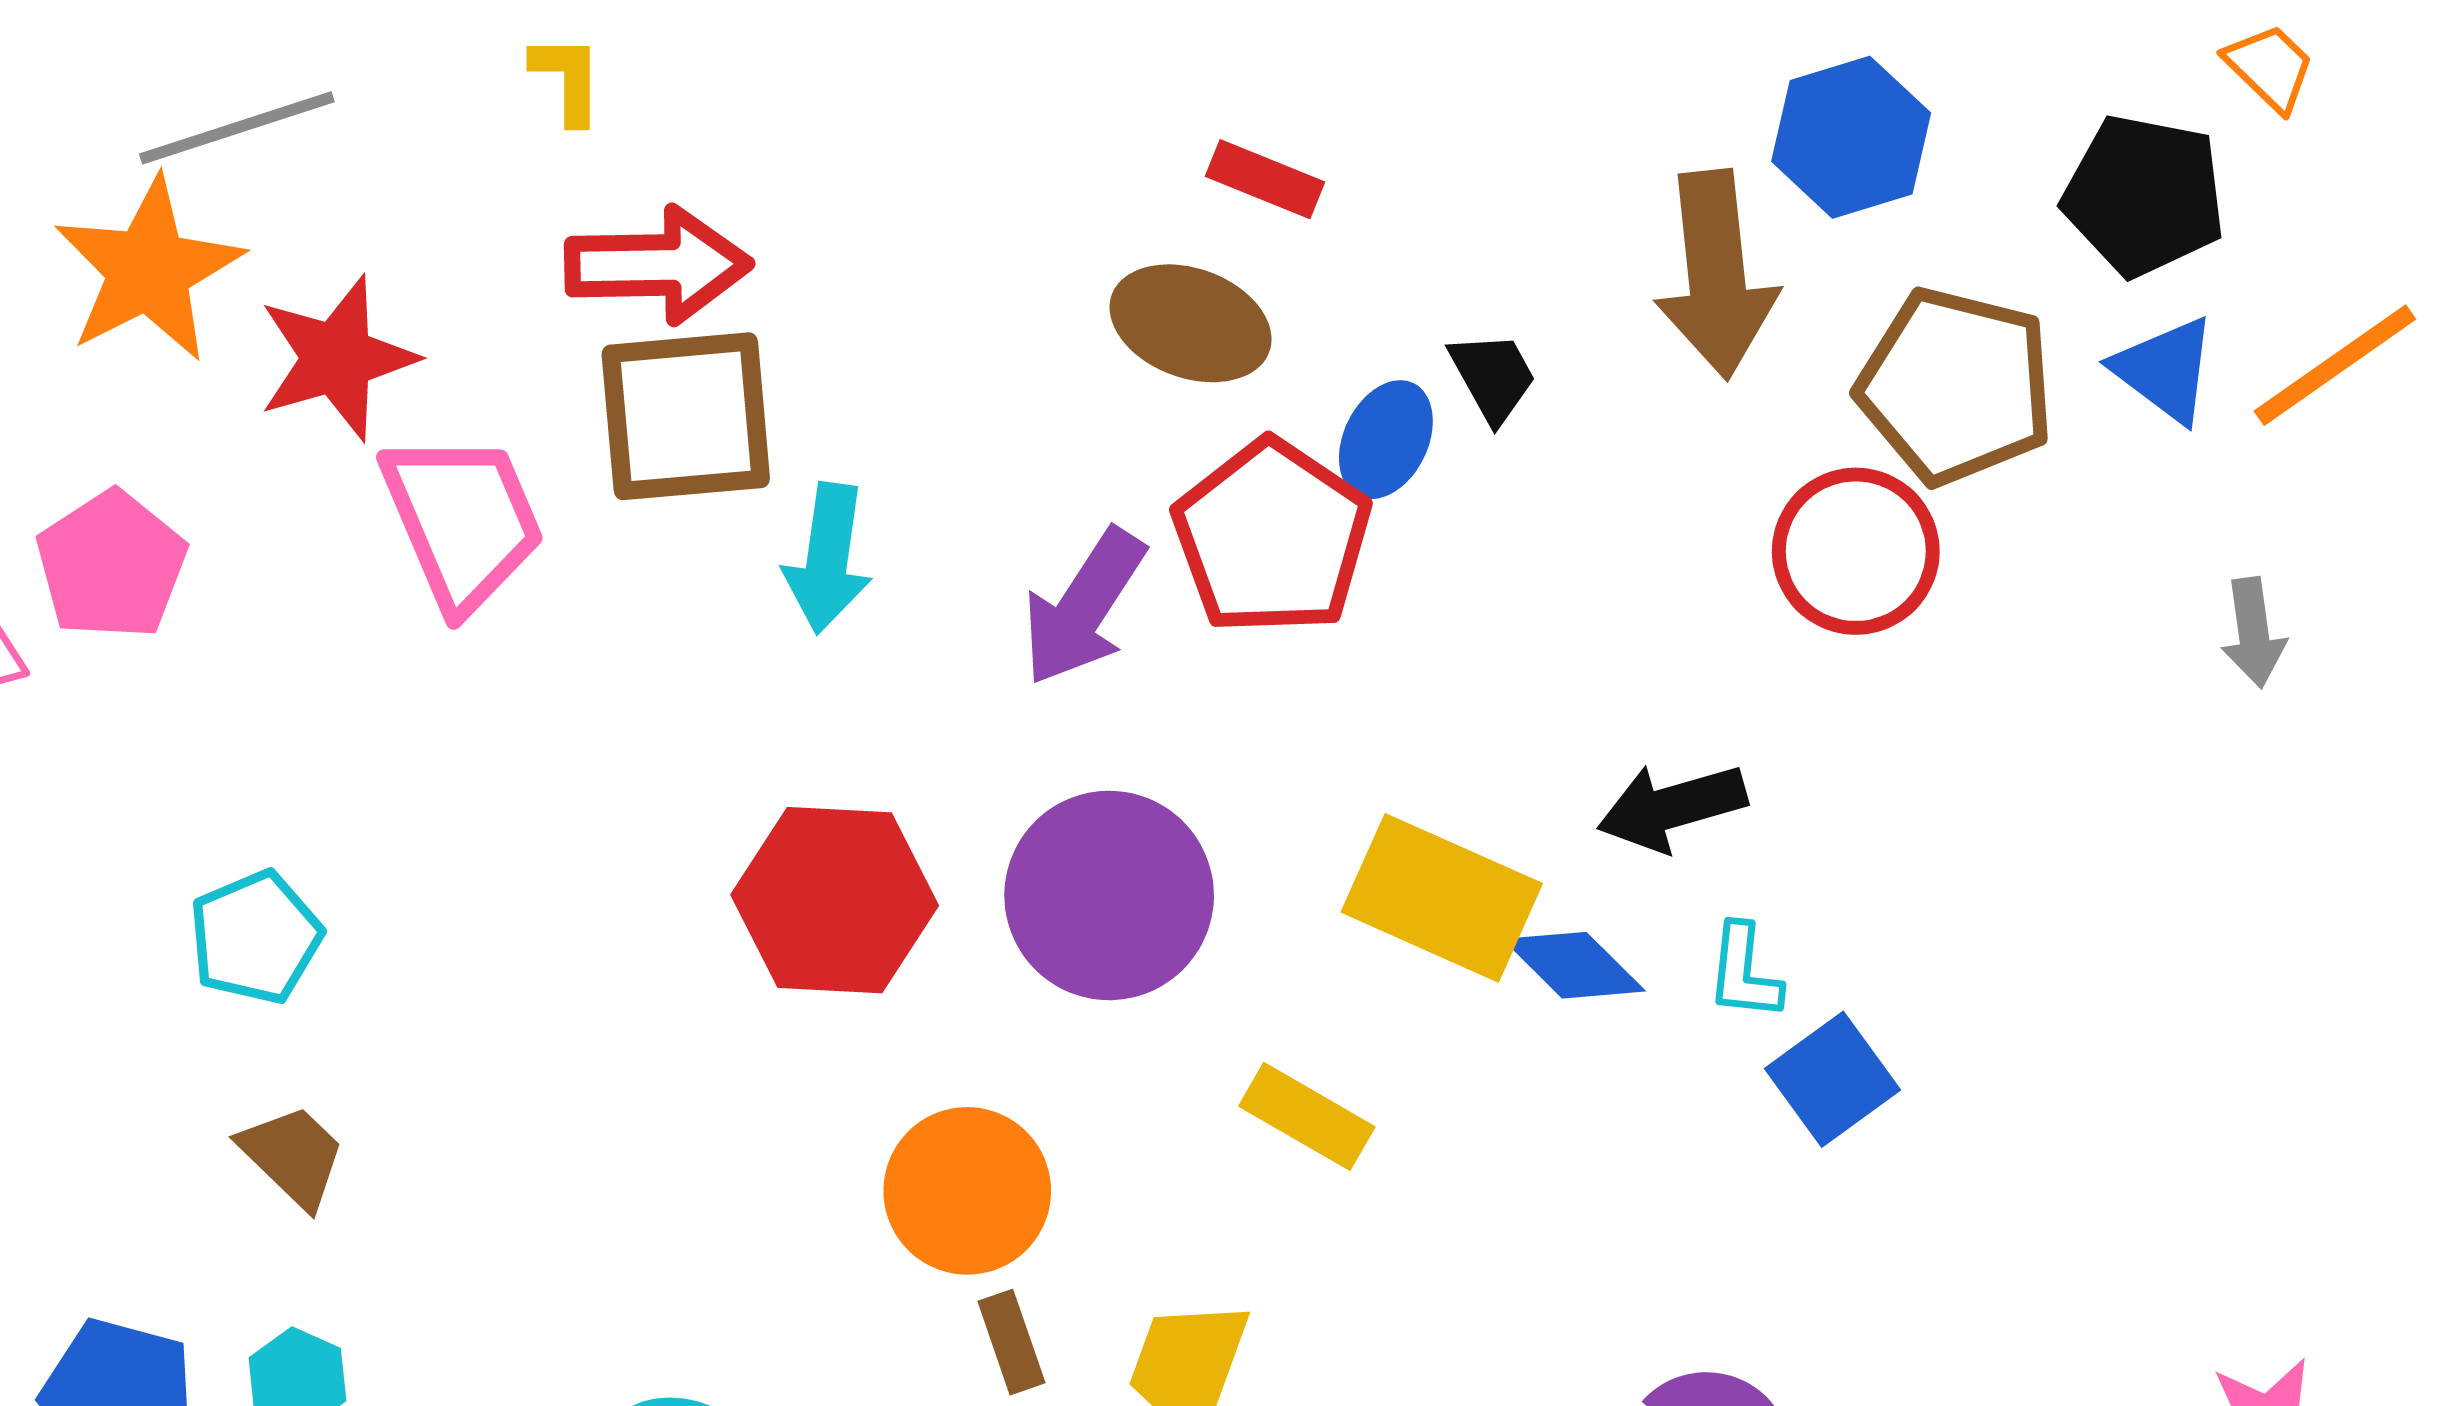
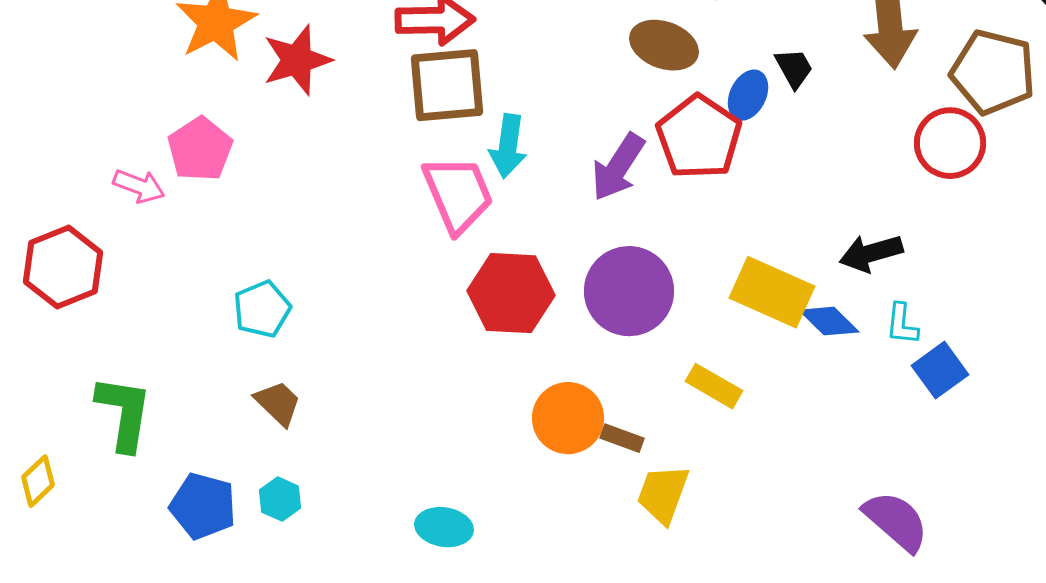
pink trapezoid: (463, 521) -> (458, 194), moved
brown rectangle: (1011, 1342) -> (622, 438), moved, turned -51

